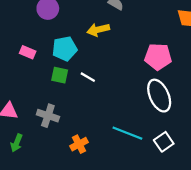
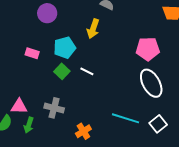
yellow arrow: (98, 30) -> (93, 29), turned -54
green square: (60, 75) -> (62, 71), turned 35
green arrow: (17, 143) -> (29, 125), moved

